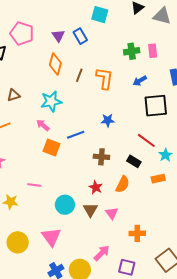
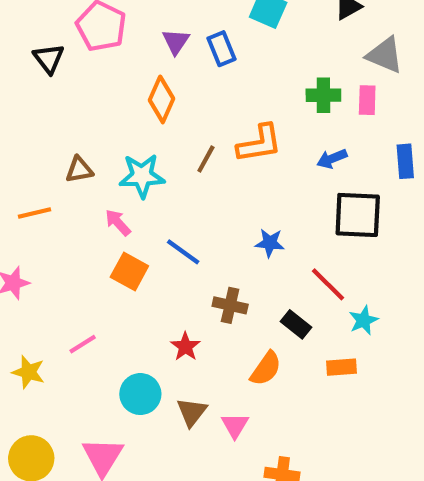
gray triangle: (162, 16) -> (385, 55), moved
brown line: (79, 75) -> (206, 159), moved
orange L-shape: (105, 78) -> (259, 144), turned 65
brown triangle: (14, 95) -> (79, 170), moved
blue star: (108, 120) -> (270, 243), moved
blue line: (76, 135) -> (183, 252), turned 48
pink line: (34, 185) -> (83, 344), turned -48
red star: (96, 187) -> (185, 347), moved

